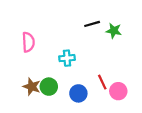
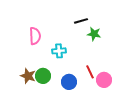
green star: (114, 31) -> (94, 34), moved
pink semicircle: (28, 42) -> (35, 36), moved

